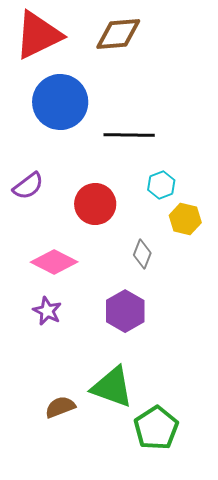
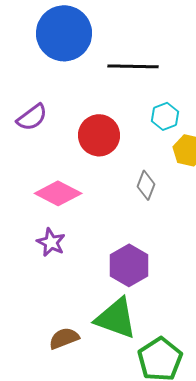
purple hexagon: (125, 311) -> (129, 265), moved

